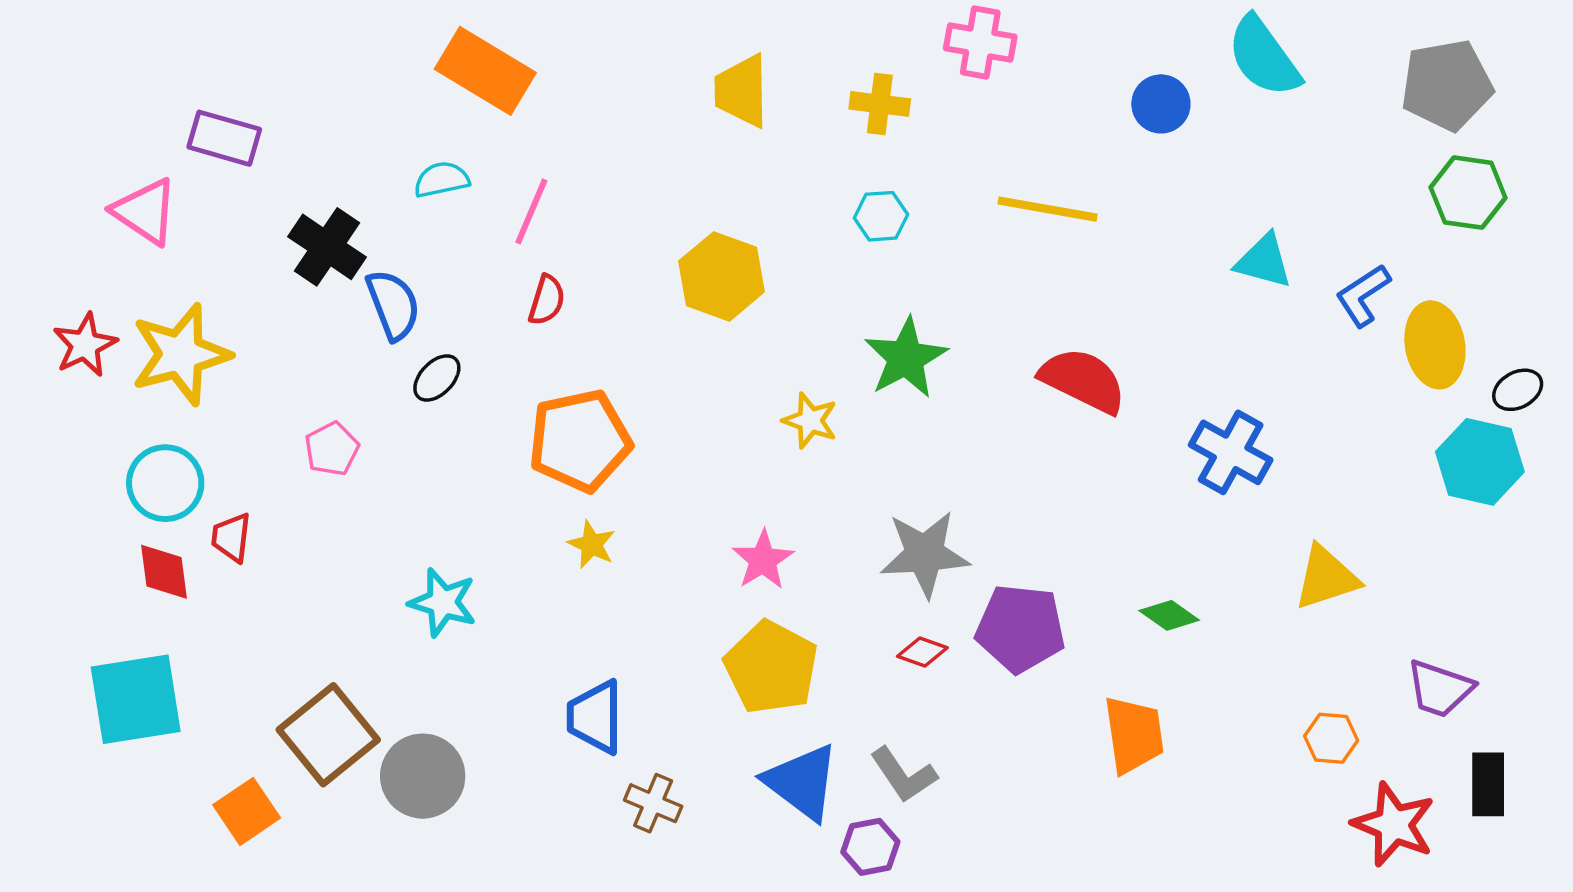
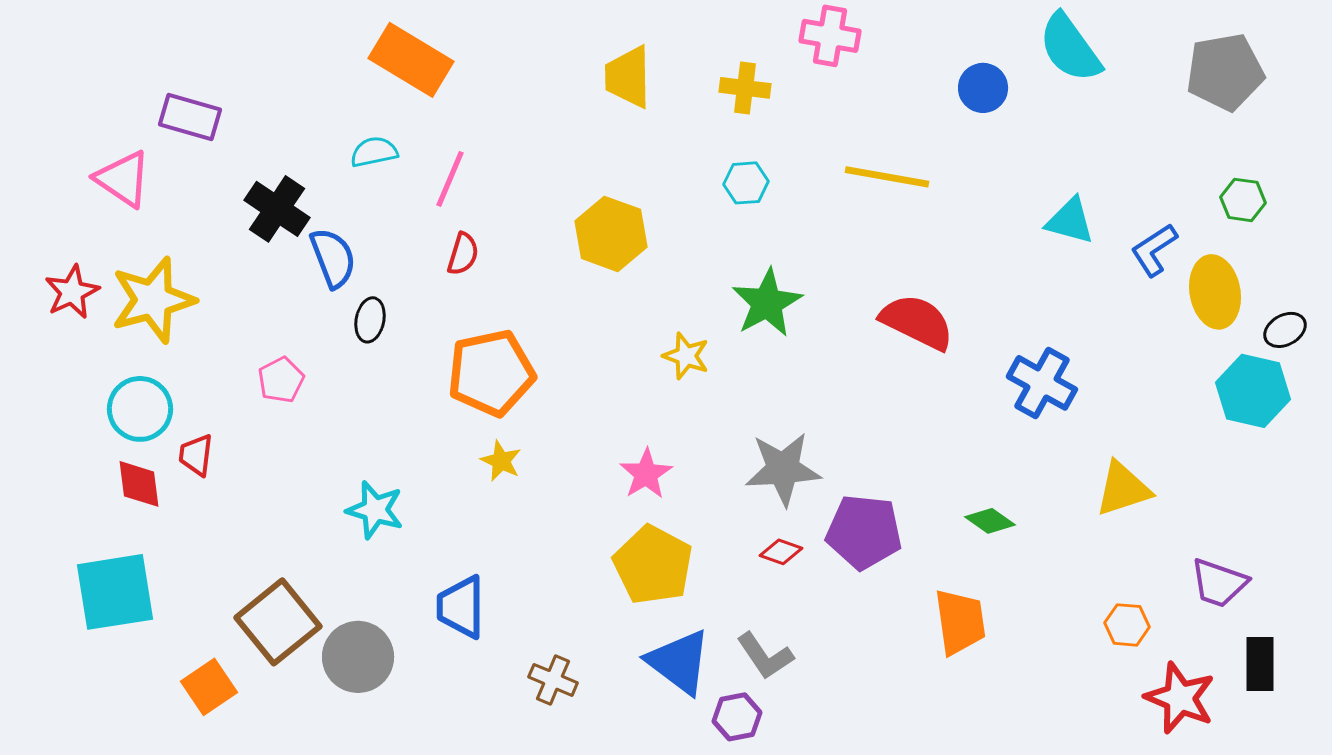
green hexagon: (1468, 193) -> (1243, 200), moved, size x0.7
black ellipse: (437, 378) -> (370, 320), turned -33
blue trapezoid: (595, 717) -> (461, 607), moved

